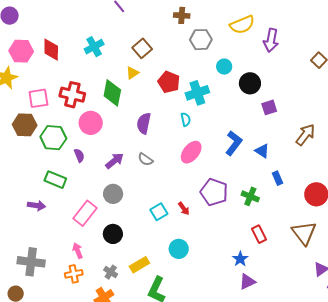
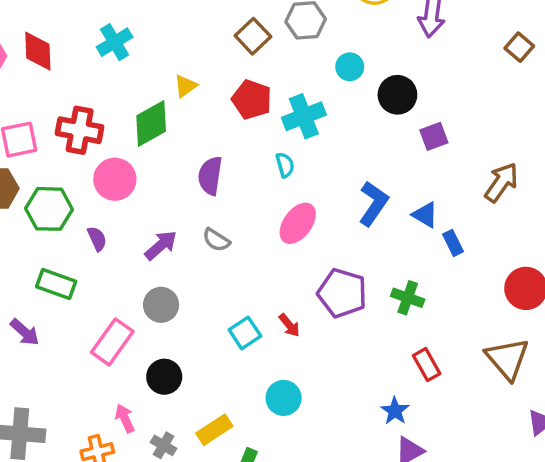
brown square: (142, 48) -> (253, 36), moved
green diamond: (112, 93) -> (151, 123), turned 52
blue rectangle: (277, 178) -> (453, 243), moved
purple arrow: (36, 206) -> (25, 332), turned 36
pink arrow: (78, 251) -> (125, 418), moved

